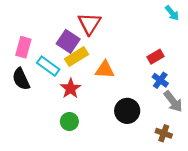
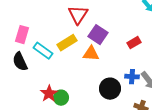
purple square: (68, 41) -> (98, 35), moved
blue cross: (160, 80) -> (132, 77), moved, turned -32
red star: (71, 88) -> (49, 94), moved

